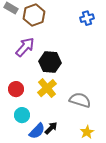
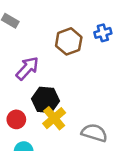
brown hexagon: (34, 15) -> (69, 41), moved
black hexagon: (50, 62) -> (46, 100), moved

